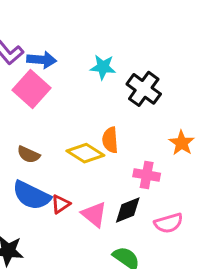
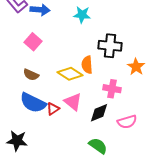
pink square: (31, 89) -> (33, 42), moved, size x0.7
black cross: (144, 89) -> (110, 46), moved, turned -30
pink triangle: (94, 214) -> (73, 102), moved

